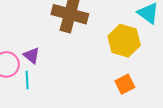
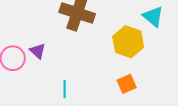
cyan line: (27, 80) -> (65, 89), moved

